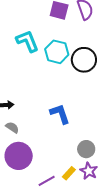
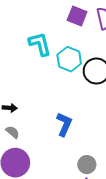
blue L-shape: (60, 114) -> (64, 124), turned 35

